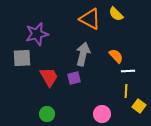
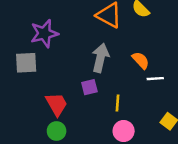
red trapezoid: (49, 77) -> (57, 104), moved
yellow line: (126, 91) -> (117, 103), moved

